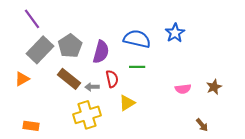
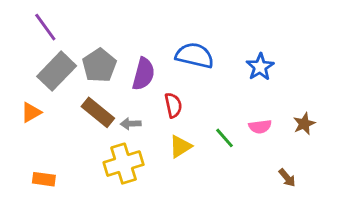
blue star: (175, 33) -> (260, 67), moved
green line: (137, 67) -> (224, 138), moved, turned 49
red semicircle: (112, 79) -> (173, 105), moved

